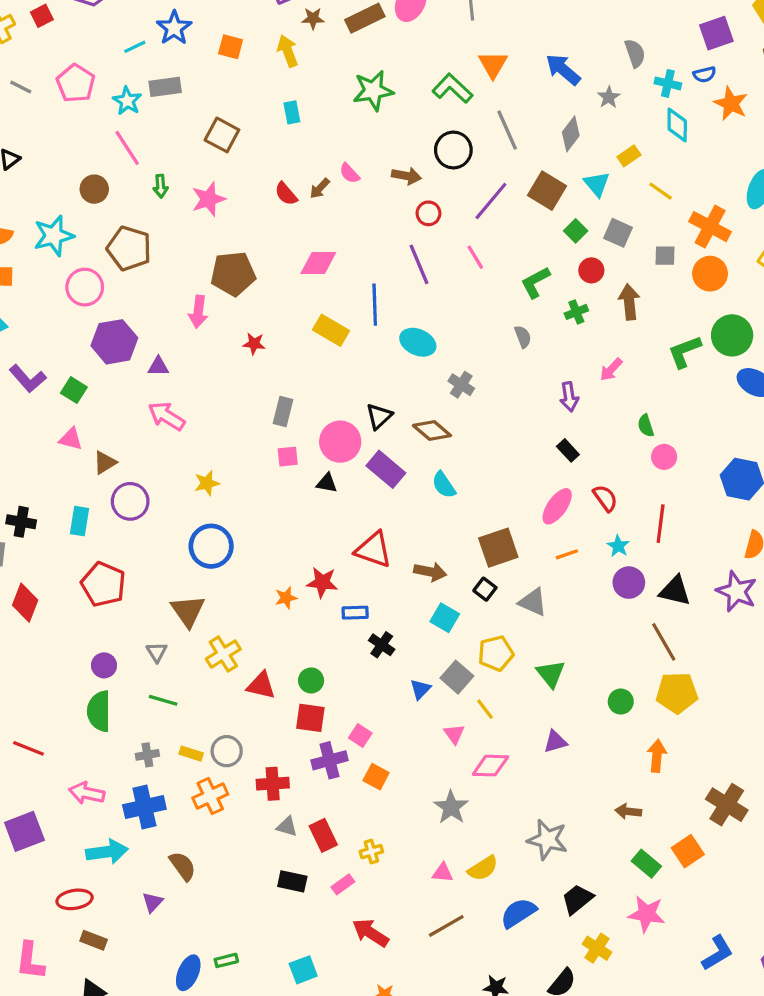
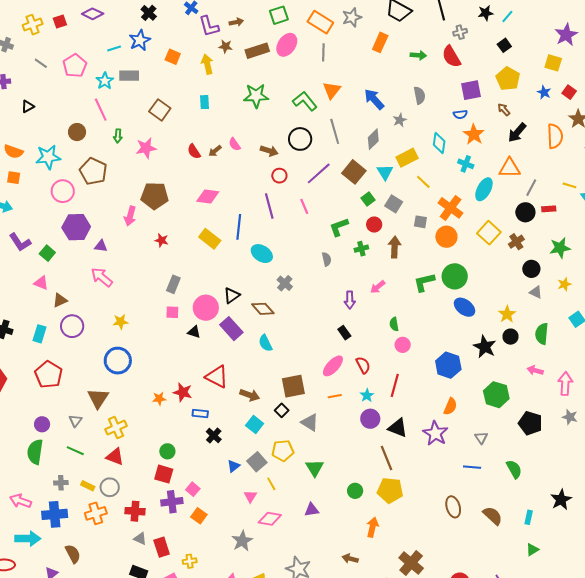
cyan cross: (668, 83) -> (466, 164), moved
yellow rectangle: (629, 156) -> (407, 158), size x1.5
red triangle: (261, 685) -> (115, 457), moved

